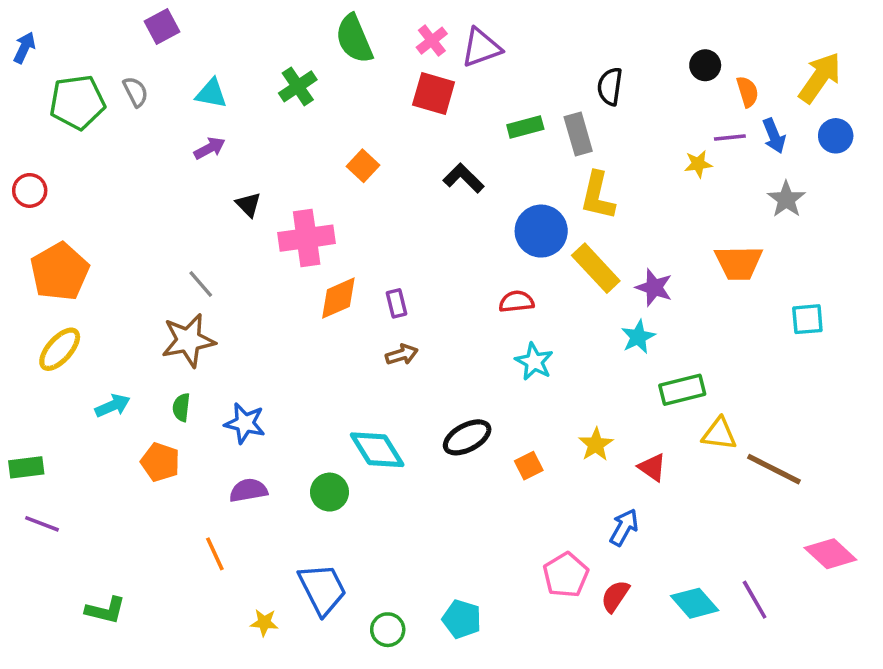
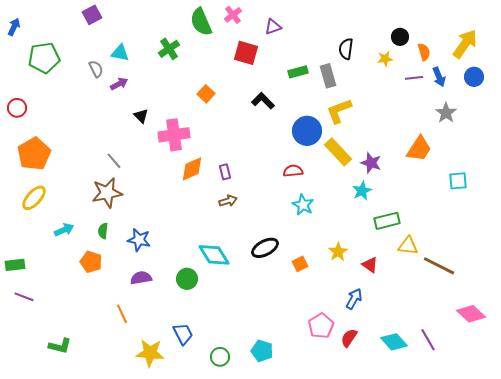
pink cross: (432, 41) -> (233, 15), moved
purple triangle: (481, 48) -> (273, 27), size x0.7
gray semicircle: (135, 92) -> (96, 69), moved
yellow star: (698, 164) -> (385, 59), moved
yellow L-shape: (598, 196) -> (339, 111), turned 56
orange trapezoid: (739, 263) -> (419, 149), turned -56
blue trapezoid: (322, 589) -> (183, 334), size x0.7
yellow star: (264, 623) -> (150, 353), size x1.8

